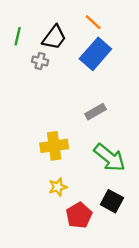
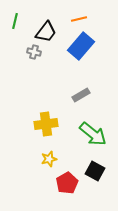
orange line: (93, 22) -> (79, 19), turned -56
green line: (18, 36) -> (15, 21), moved

